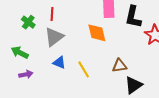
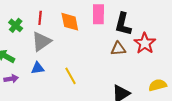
orange diamond: (97, 33) -> (70, 22), moved
blue triangle: (59, 63) -> (38, 68), moved, turned -32
brown triangle: (120, 66) -> (118, 49), moved

